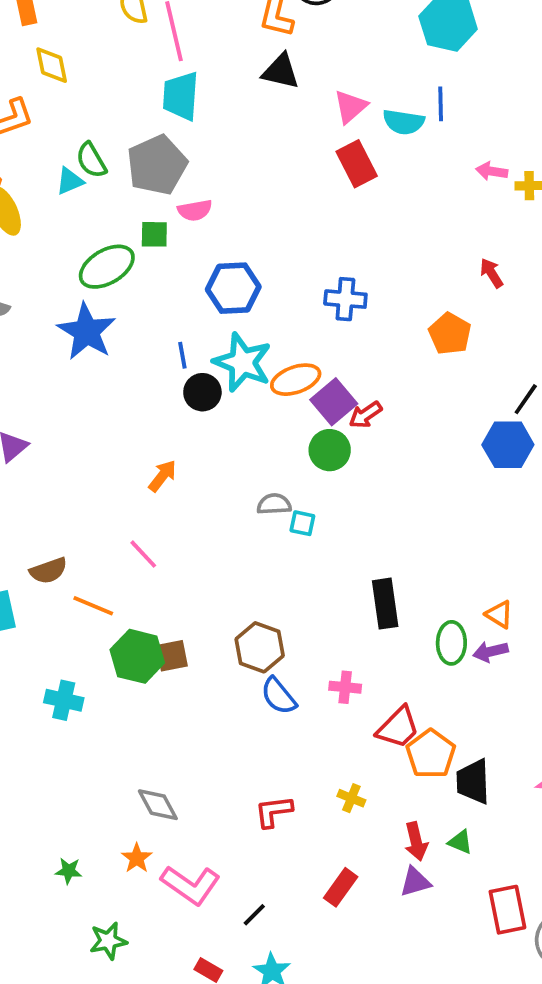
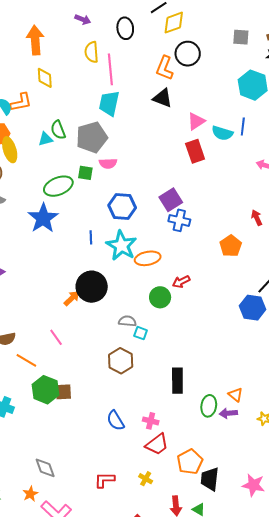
black circle: (202, 392) -> (92, 287), moved, size x1.6
purple square: (334, 402) -> (171, 200), moved
brown hexagon: (260, 647) -> (121, 361), moved
red trapezoid: (398, 727) -> (157, 444), moved

